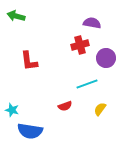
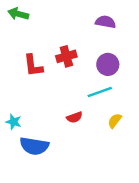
red cross: (80, 45) -> (66, 56), moved
purple circle: (106, 58) -> (108, 64), moved

